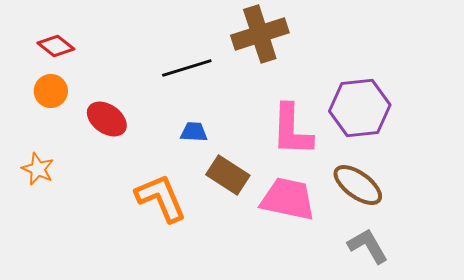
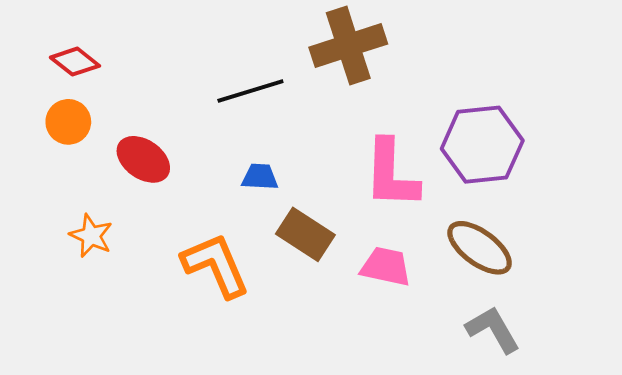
orange star: (38, 169) -> (91, 236), moved
pink trapezoid: (288, 199) -> (386, 267), size x0.7

